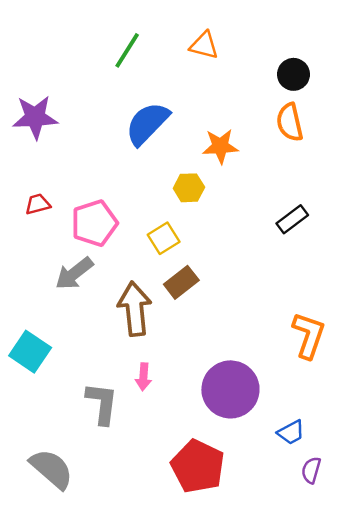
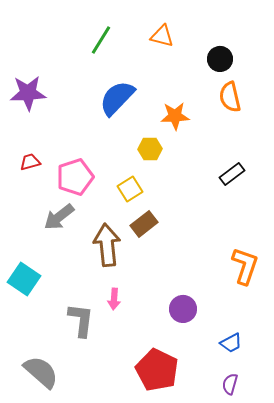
black circle: (293, 74) -> (220, 59), moved
purple circle: (230, 389) -> (183, 309), size x0.6
purple semicircle: (311, 470) -> (230, 384), moved

